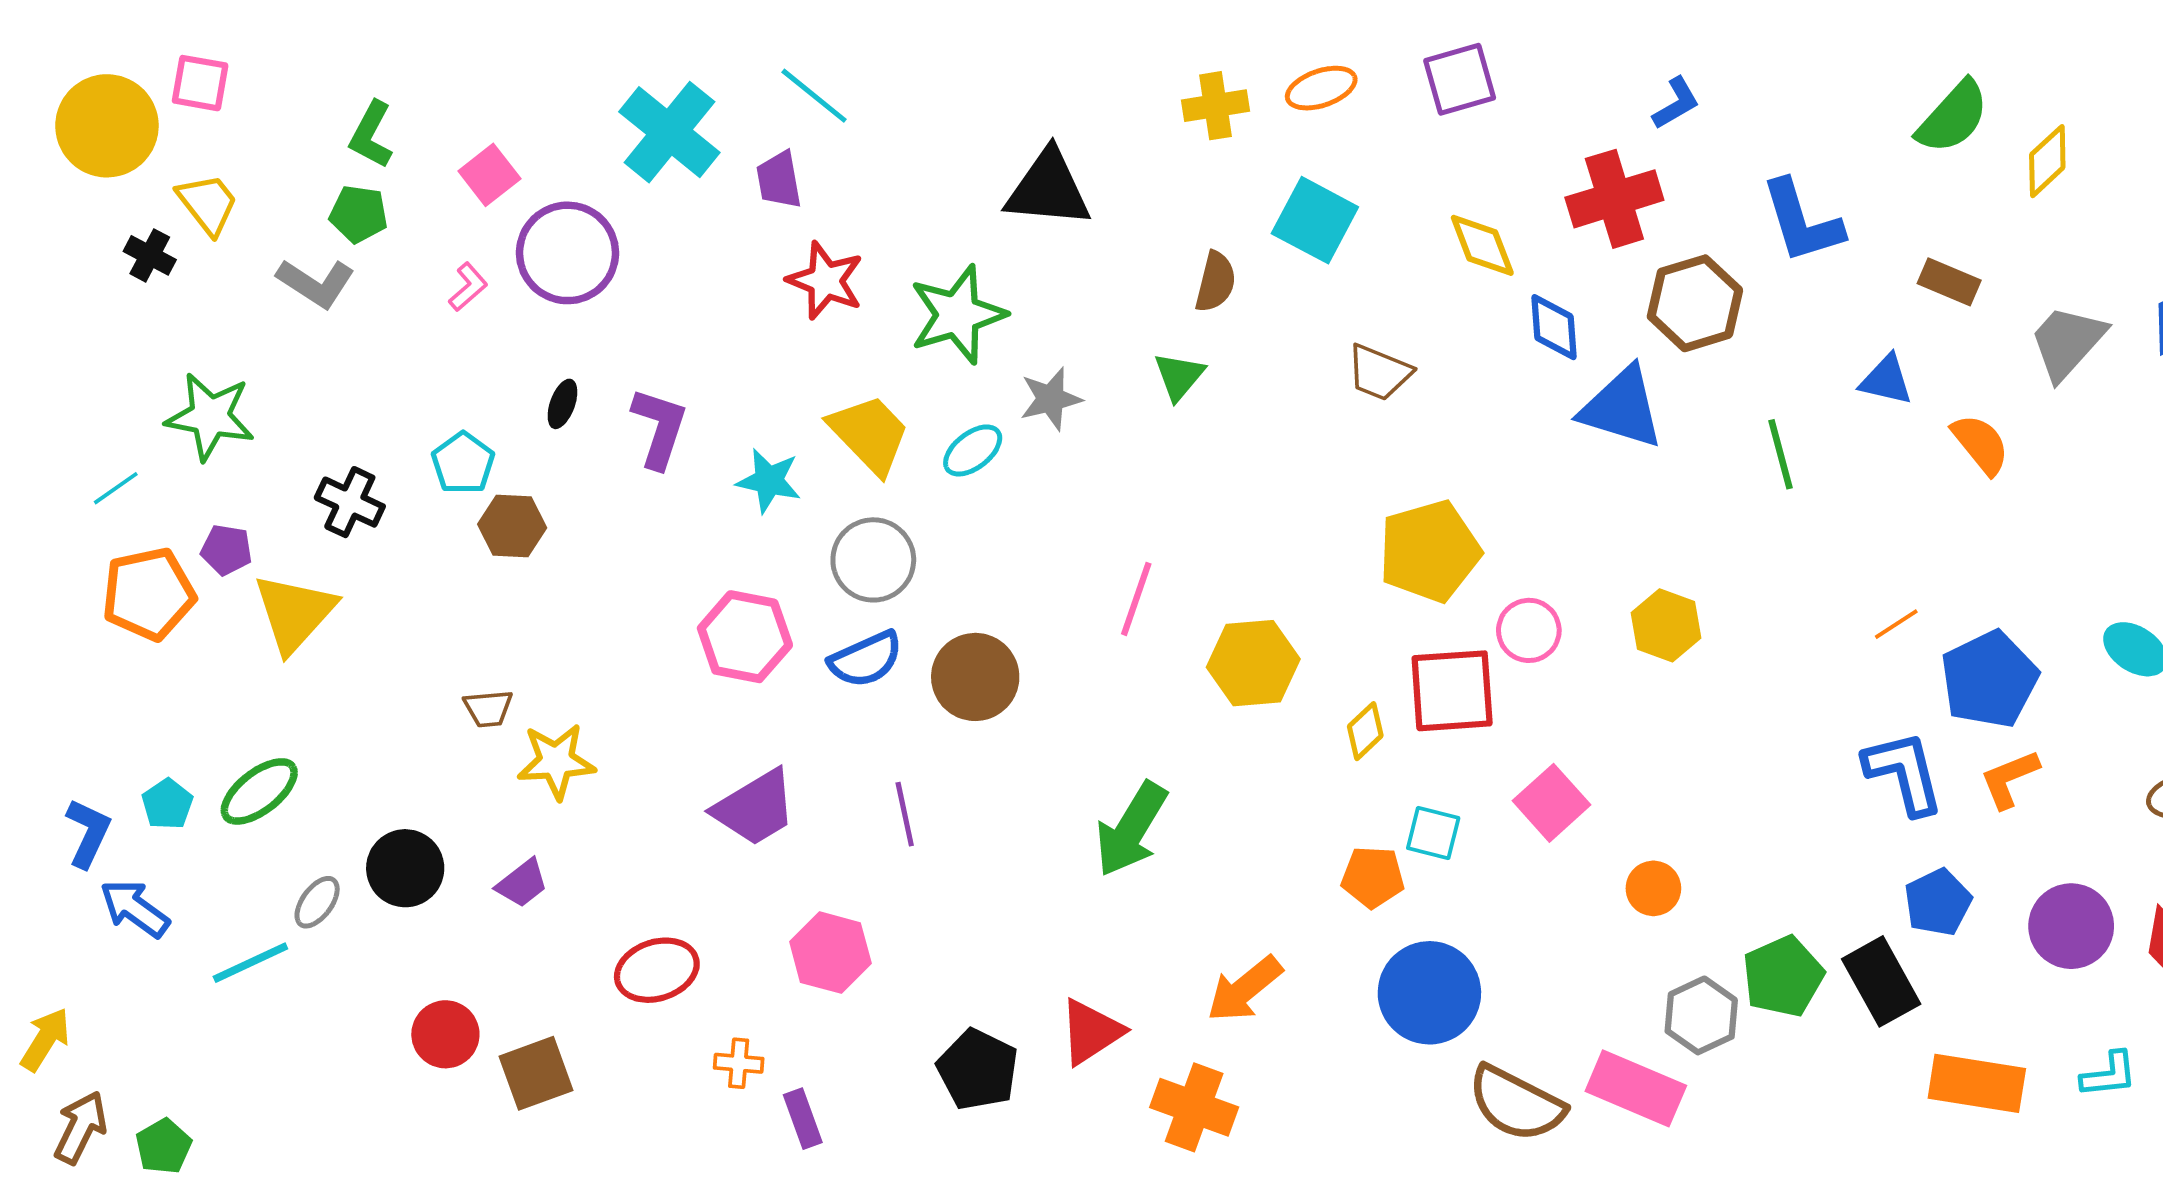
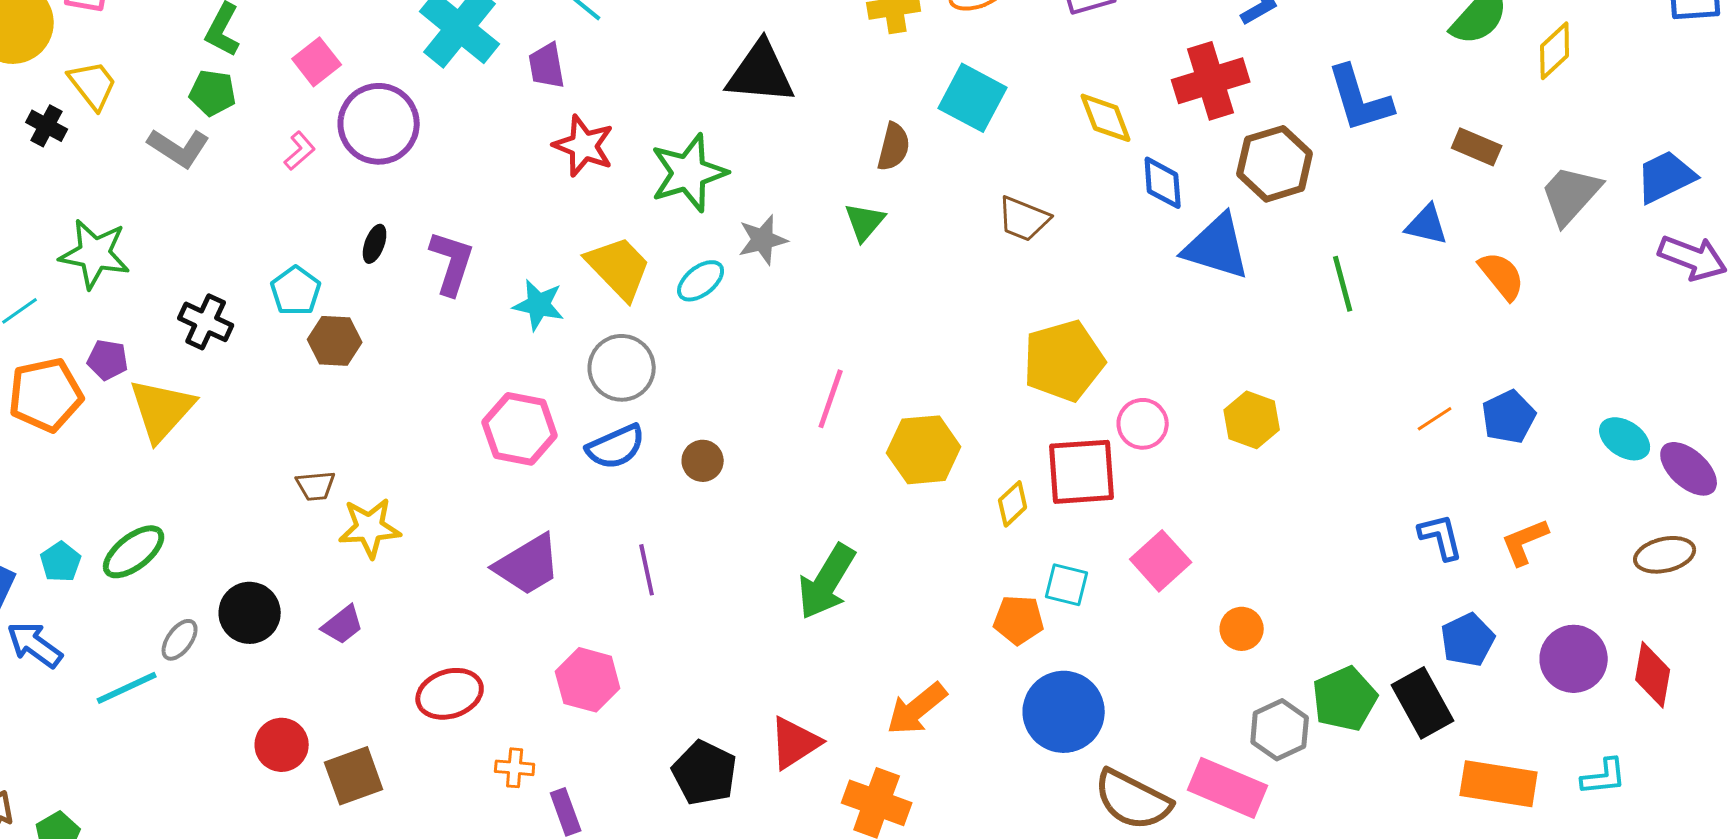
brown circle: (975, 677) -> (703, 461), size x0.6
blue pentagon: (1989, 679) -> (1509, 417), moved, size x0.7
blue L-shape: (1904, 773) -> (1441, 537), size x0.7

